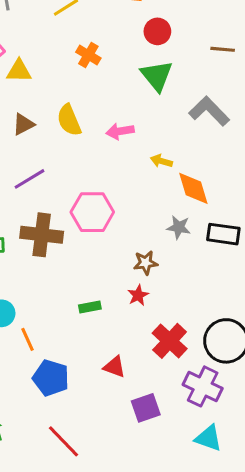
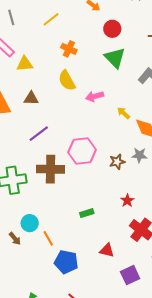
yellow semicircle: (69, 120) -> (67, 81), moved
brown triangle: (23, 124) -> (31, 98), turned 35
yellow arrow: (161, 161) -> (124, 113), turned 32
brown star: (146, 263) -> (117, 162), moved
red star: (138, 295) -> (127, 201), moved

